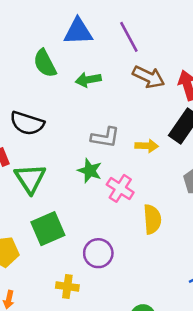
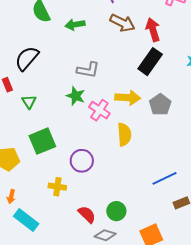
black semicircle: (27, 123) -> (27, 58), turned 112
yellow arrow: (147, 146) -> (128, 98), moved, size x1.4
green triangle: (30, 179) -> (29, 102), size x0.6

